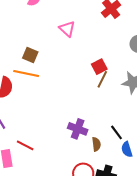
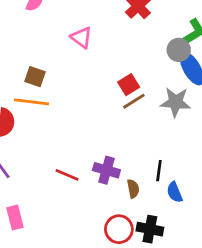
brown line: (102, 79) -> (134, 101), turned 36
black line: (117, 132) -> (159, 171), turned 49
red line: (25, 145) -> (67, 175), moved

